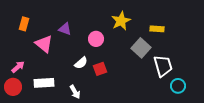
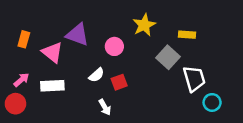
orange rectangle: (24, 24) -> (24, 39), moved
purple triangle: (65, 29) -> (77, 35), size x1.5
white rectangle: (44, 83) -> (52, 86), moved
white arrow: (75, 92) -> (105, 107), moved

